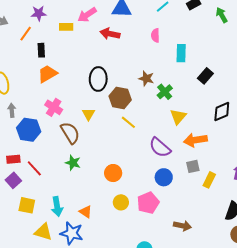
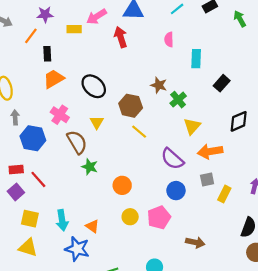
red arrow: (110, 34) -> (121, 37), turned 60
black ellipse: (98, 79) -> (94, 86), moved, turned -50
green star: (73, 163) -> (90, 167), moved
yellow triangle: (43, 232) -> (28, 248), moved

